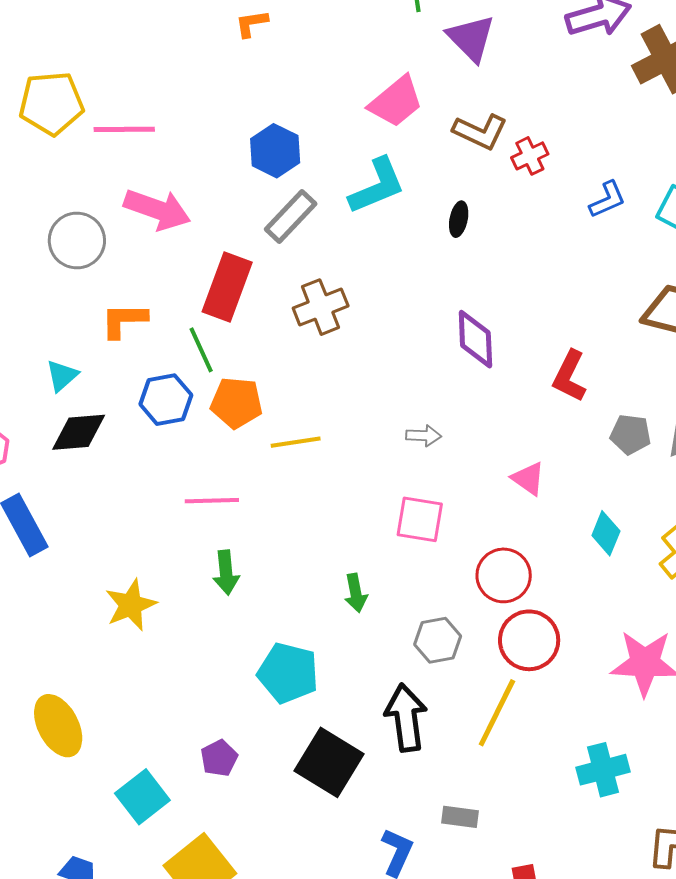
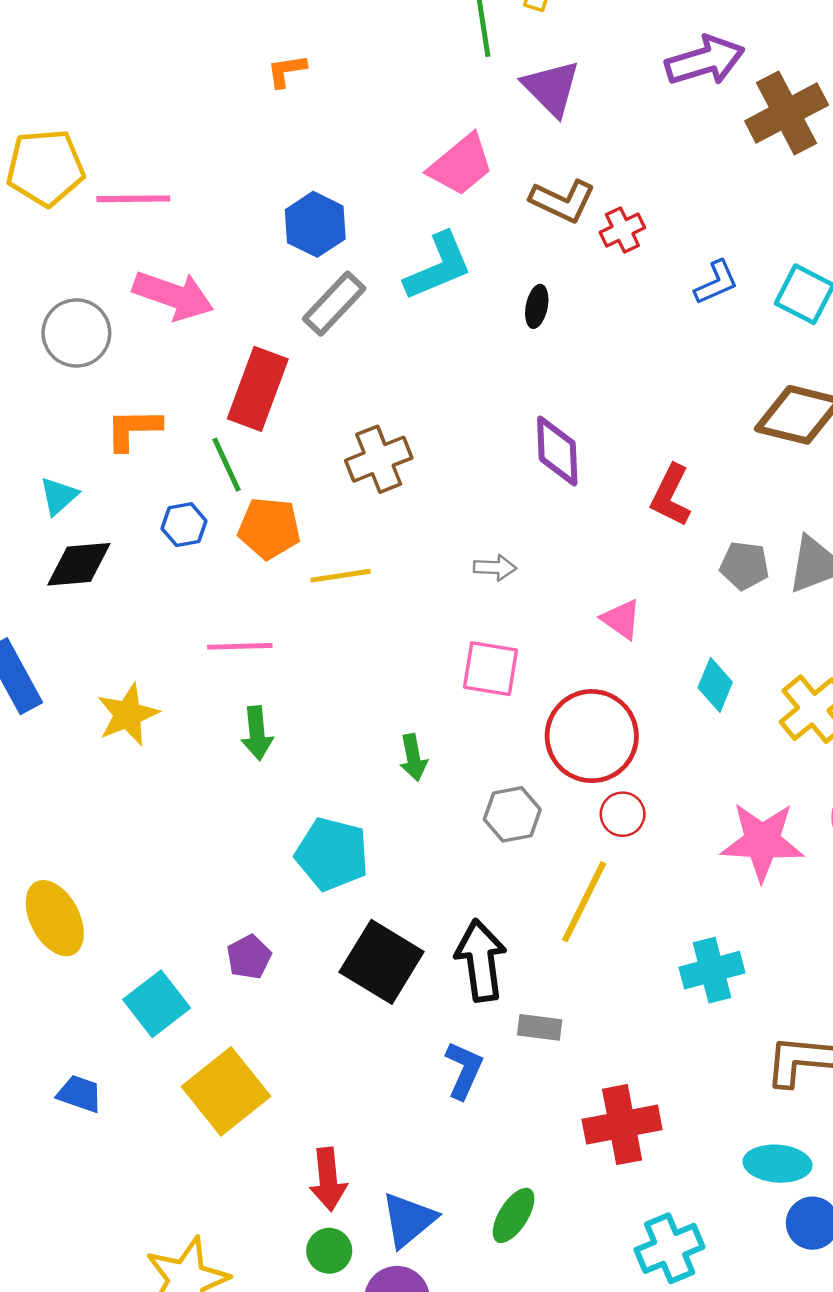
brown cross: (321, 307) -> (379, 459), moved
blue hexagon: (166, 400) -> (184, 525), size x0.7
red circle: (504, 575) -> (592, 736), size x1.4
yellow star: (131, 605) -> (128, 714), moved
red circle: (529, 640) -> (623, 814), size x0.6
black arrow: (406, 718) -> (481, 960), moved

